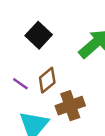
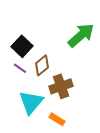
black square: (39, 35) -> (22, 46), moved

